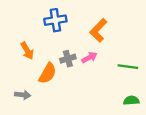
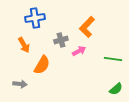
blue cross: (55, 20) -> (35, 18), moved
gray cross: (68, 59) -> (61, 40), moved
green semicircle: (131, 100) -> (116, 89), turned 144

